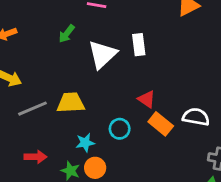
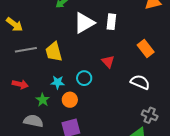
yellow trapezoid: (71, 103) -> (54, 52), turned -115
orange rectangle: (161, 124) -> (146, 48), moved
orange circle: (95, 168) -> (70, 100), moved

